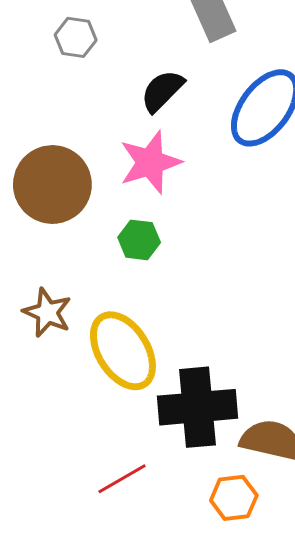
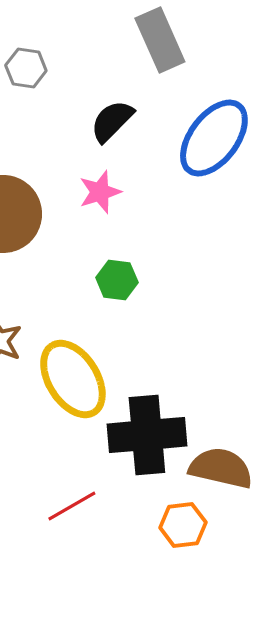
pink star: (150, 162) -> (100, 192), size x0.7
green hexagon: (139, 240) -> (117, 280), moved

